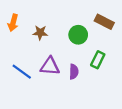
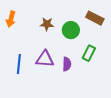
brown star: (40, 33) -> (47, 24), moved
blue line: (22, 72) -> (19, 64), turned 60

